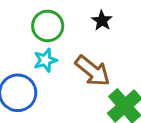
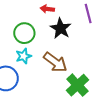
black star: (102, 21) -> (61, 28), size x1.5

